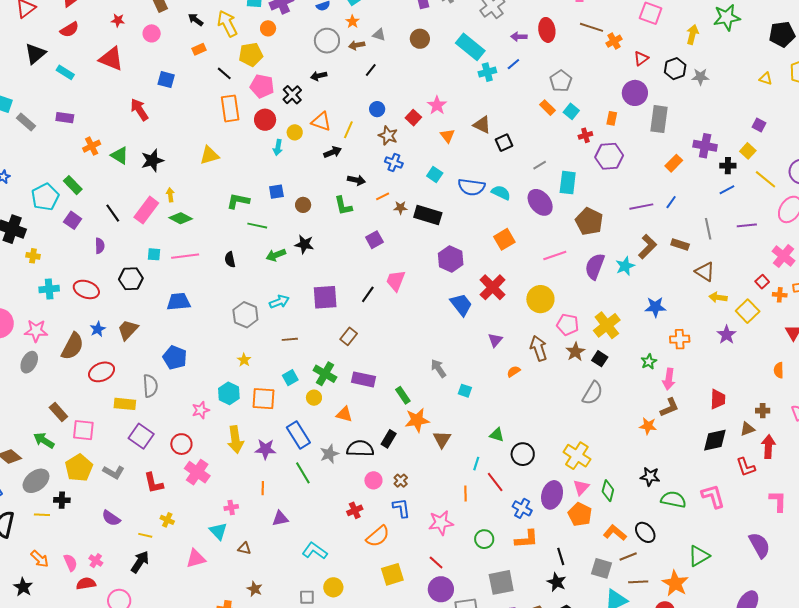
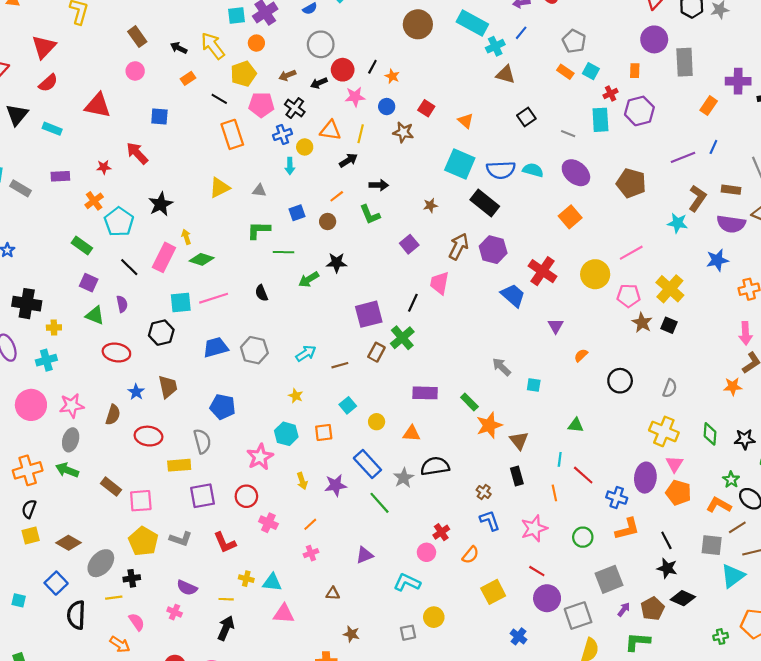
red star: (118, 20) -> (104, 167), moved
orange star: (352, 22) -> (392, 76), moved
gray triangle: (379, 35) -> (259, 191), moved
brown circle: (420, 39) -> (418, 24), size x1.4
brown arrow: (357, 45) -> (287, 75), moved
pink star: (437, 105) -> (355, 97), moved, turned -30
red circle: (265, 120) -> (343, 70), moved
brown triangle: (482, 125) -> (506, 74), moved
green triangle: (120, 156) -> (95, 315), moved
blue cross: (394, 163) -> (282, 134), moved, turned -30
gray line: (540, 165) -> (568, 134), turned 64
cyan square: (435, 174) -> (460, 164), size x1.8
cyan rectangle: (568, 183) -> (600, 120), moved
orange line: (383, 196) -> (337, 196), moved
cyan pentagon: (45, 197) -> (119, 222), moved
black rectangle: (428, 215) -> (485, 203), moved, turned 32
orange square: (504, 239) -> (570, 217), moved
cyan square: (154, 254) -> (181, 302), size x1.5
pink line: (555, 256) -> (631, 253), moved
purple semicircle: (595, 266) -> (731, 224), moved, turned -92
cyan star: (625, 266) -> (678, 223), turned -30
cyan cross: (49, 289) -> (46, 360), moved
cyan arrow: (279, 302) -> (306, 353), moved
gray hexagon: (245, 315) -> (254, 350), moved
brown trapezoid: (128, 330) -> (168, 387), turned 135
brown rectangle: (349, 336) -> (376, 352), moved
brown semicircle: (72, 346) -> (113, 415), size x0.7
brown arrow: (539, 348) -> (459, 246), moved, turned 55
green star: (649, 362) -> (731, 480), moved
red ellipse: (102, 372) -> (148, 436), turned 40
green cross: (325, 374) -> (402, 338), moved, turned 30
gray semicircle: (593, 393) -> (670, 388), moved, size x0.7
orange square: (264, 399) -> (324, 433), size x0.7
pink star: (201, 410) -> (260, 457), size x1.4
purple square: (141, 436) -> (203, 496), turned -35
yellow arrow: (235, 439) -> (302, 481), size x0.6
black rectangle: (389, 439) -> (517, 476), moved, turned -36
green arrow: (44, 440) -> (67, 470), moved
black circle: (523, 454) -> (620, 381), moved
pink cross: (197, 472) -> (268, 523), size x0.7
pink circle: (373, 480) -> (426, 552), moved
orange line: (263, 488) -> (310, 524), moved, turned 56
green diamond: (608, 491) -> (710, 434), moved
cyan triangle: (218, 531) -> (272, 582), moved, turned -30
orange semicircle: (378, 536) -> (471, 555), size x0.7
pink triangle: (196, 559) -> (284, 614), turned 30
pink cross: (96, 561) -> (175, 612), moved
pink semicircle: (70, 563) -> (137, 622), moved

